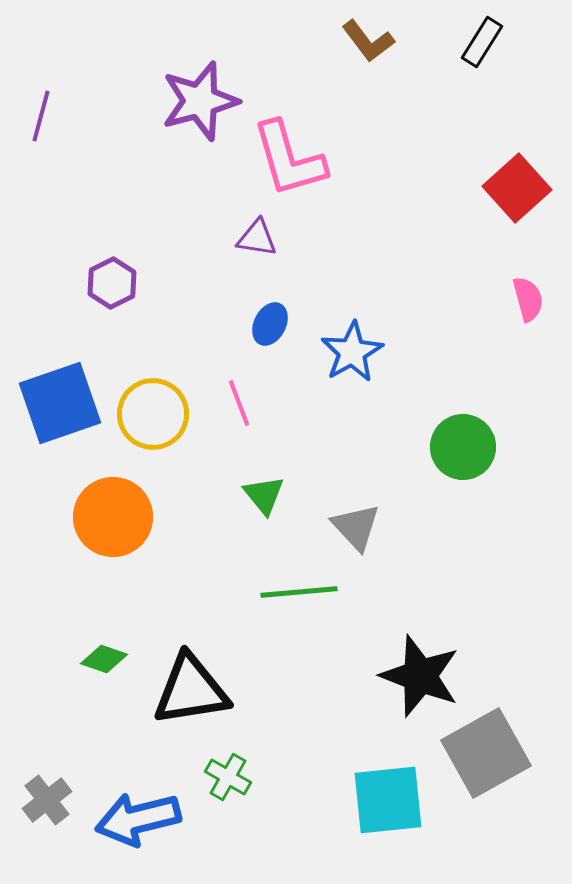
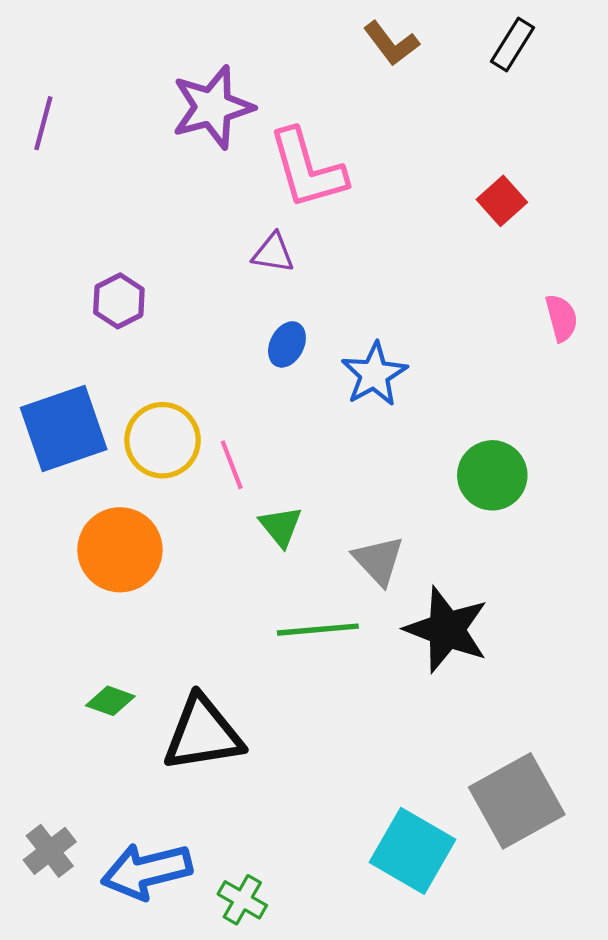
red square: (517, 188) -> (502, 201), moved, size x0.7
pink line: (239, 403) -> (232, 465), moved
black star: (420, 676) -> (447, 630), moved
green cross: (228, 777) -> (242, 900), moved
cyan square: (388, 800) -> (413, 851), turned 36

